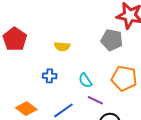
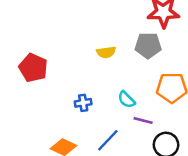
yellow semicircle: (62, 46) -> (106, 52), moved

